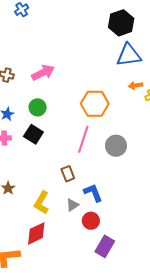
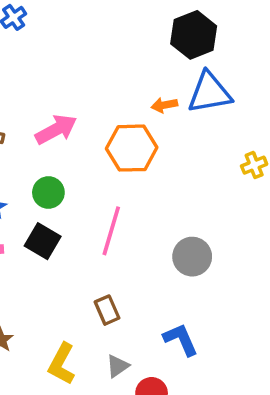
orange arrow: (136, 85) -> (164, 105), moved
orange hexagon: (95, 104) -> (132, 148), moved
pink line: (83, 139) -> (111, 231), moved
blue L-shape: (93, 193) -> (181, 339), moved

